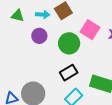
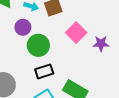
green circle: (69, 43) -> (38, 45), moved

